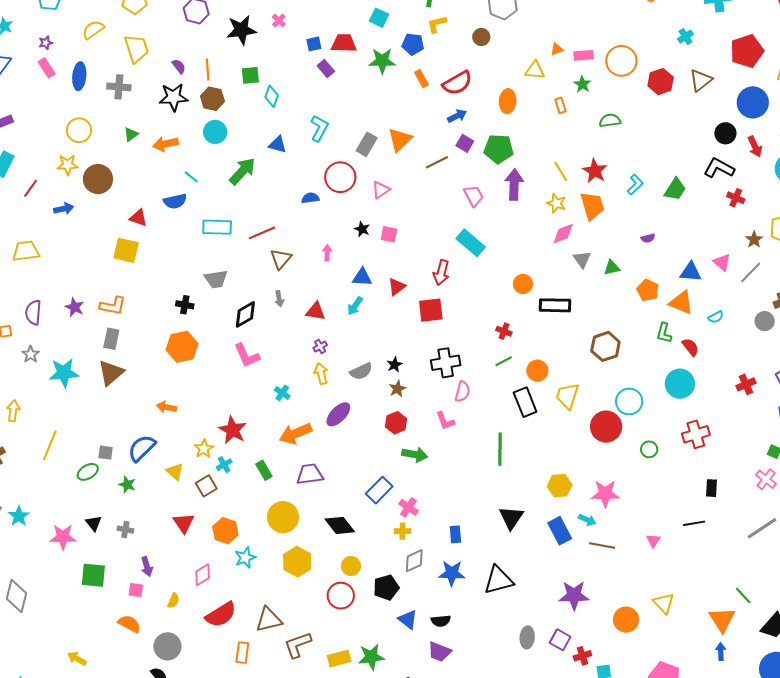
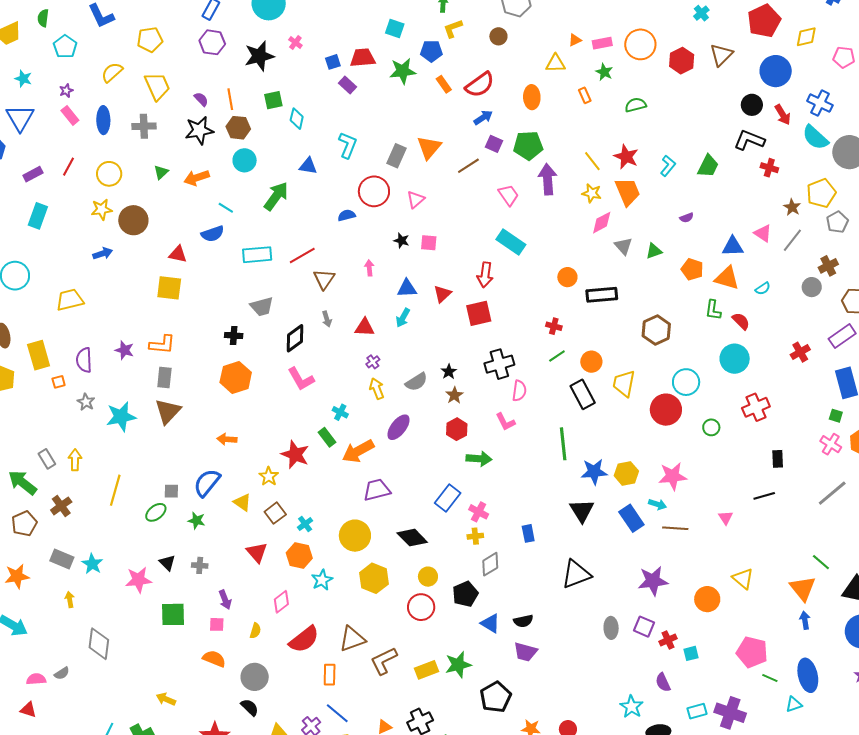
red line: (31, 188) -> (69, 167), moved
cyan cross: (224, 465) -> (305, 524), moved
green rectangle: (264, 470) -> (327, 437), moved
blue star: (452, 573) -> (594, 472), moved

